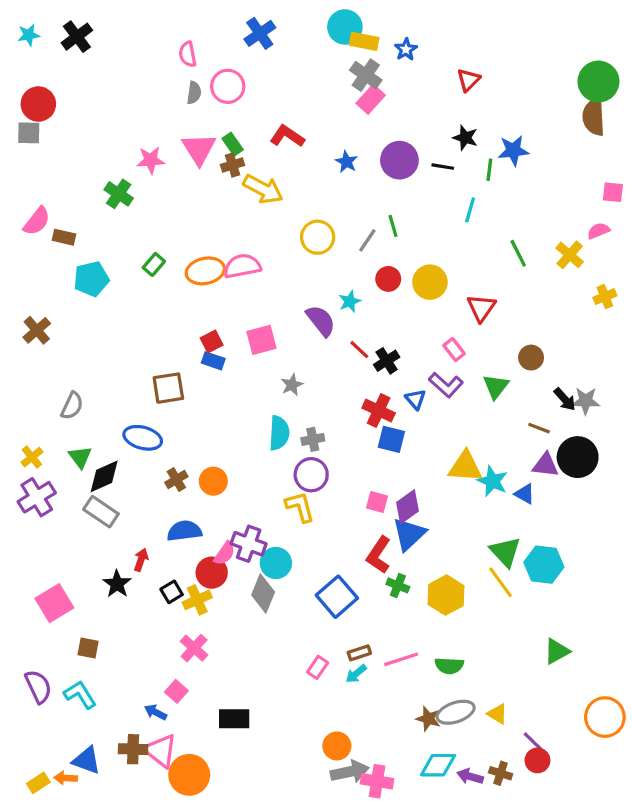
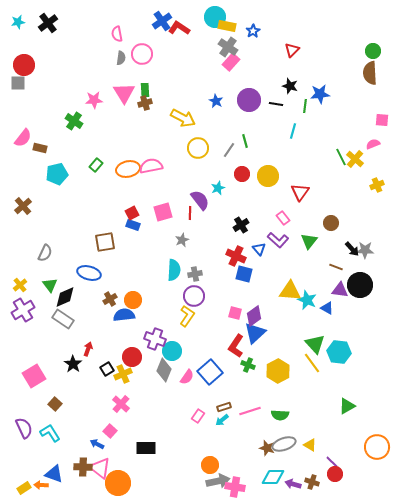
green circle: (598, 82) -> (373, 51), size x0.6
red L-shape: (287, 136) -> (179, 28), moved
green rectangle: (233, 144) -> (145, 90), turned 32
yellow arrow: (263, 189) -> (183, 118), moved
green line: (518, 253) -> (341, 157), moved
red line: (359, 350) -> (190, 213), moved, turned 48
yellow L-shape: (300, 507) -> (187, 316), turned 50
blue semicircle: (184, 531) -> (124, 315), moved
pink semicircle: (225, 553) -> (187, 377), moved
brown square: (88, 648) -> (55, 404), turned 32

